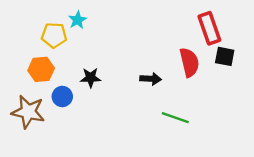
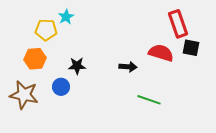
red semicircle: (189, 62) -> (161, 53), turned -60
blue circle: (62, 96) -> (61, 87), moved

